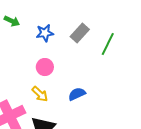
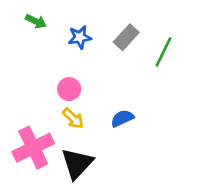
pink circle: (45, 67) -> (69, 89), moved

